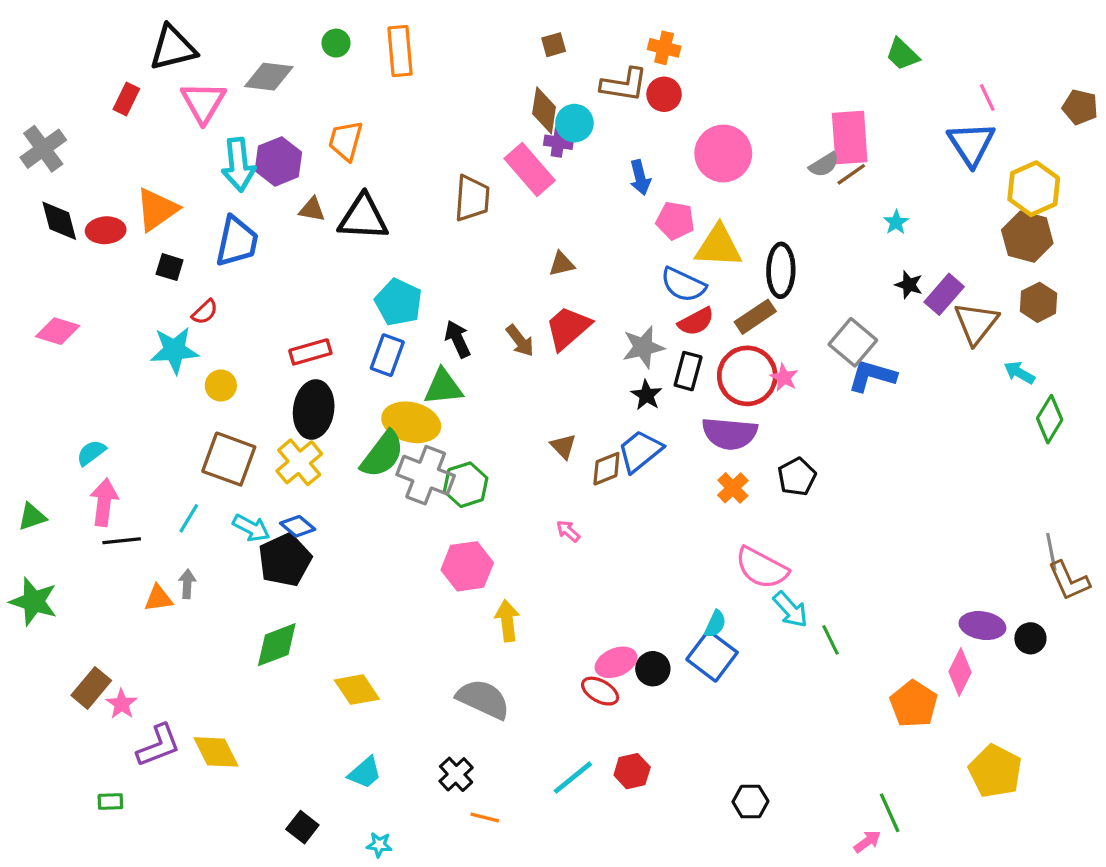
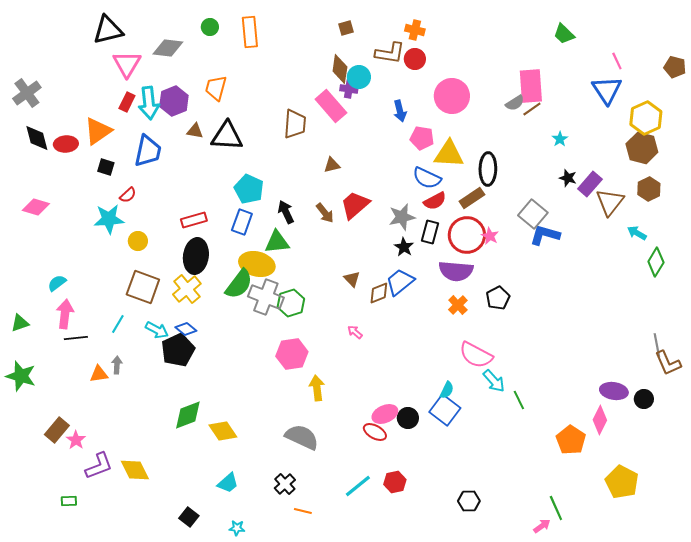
red rectangle: (126, 99) -> (127, 102), moved
brown triangle: (562, 264) -> (332, 165), moved
green diamond: (277, 645) -> (188, 415), moved

